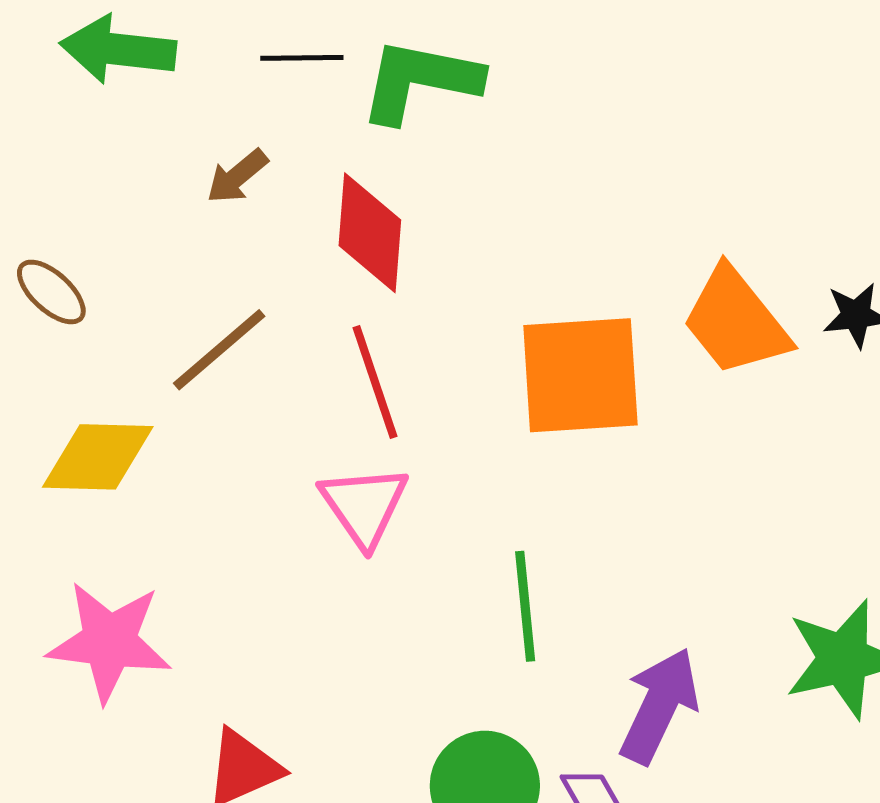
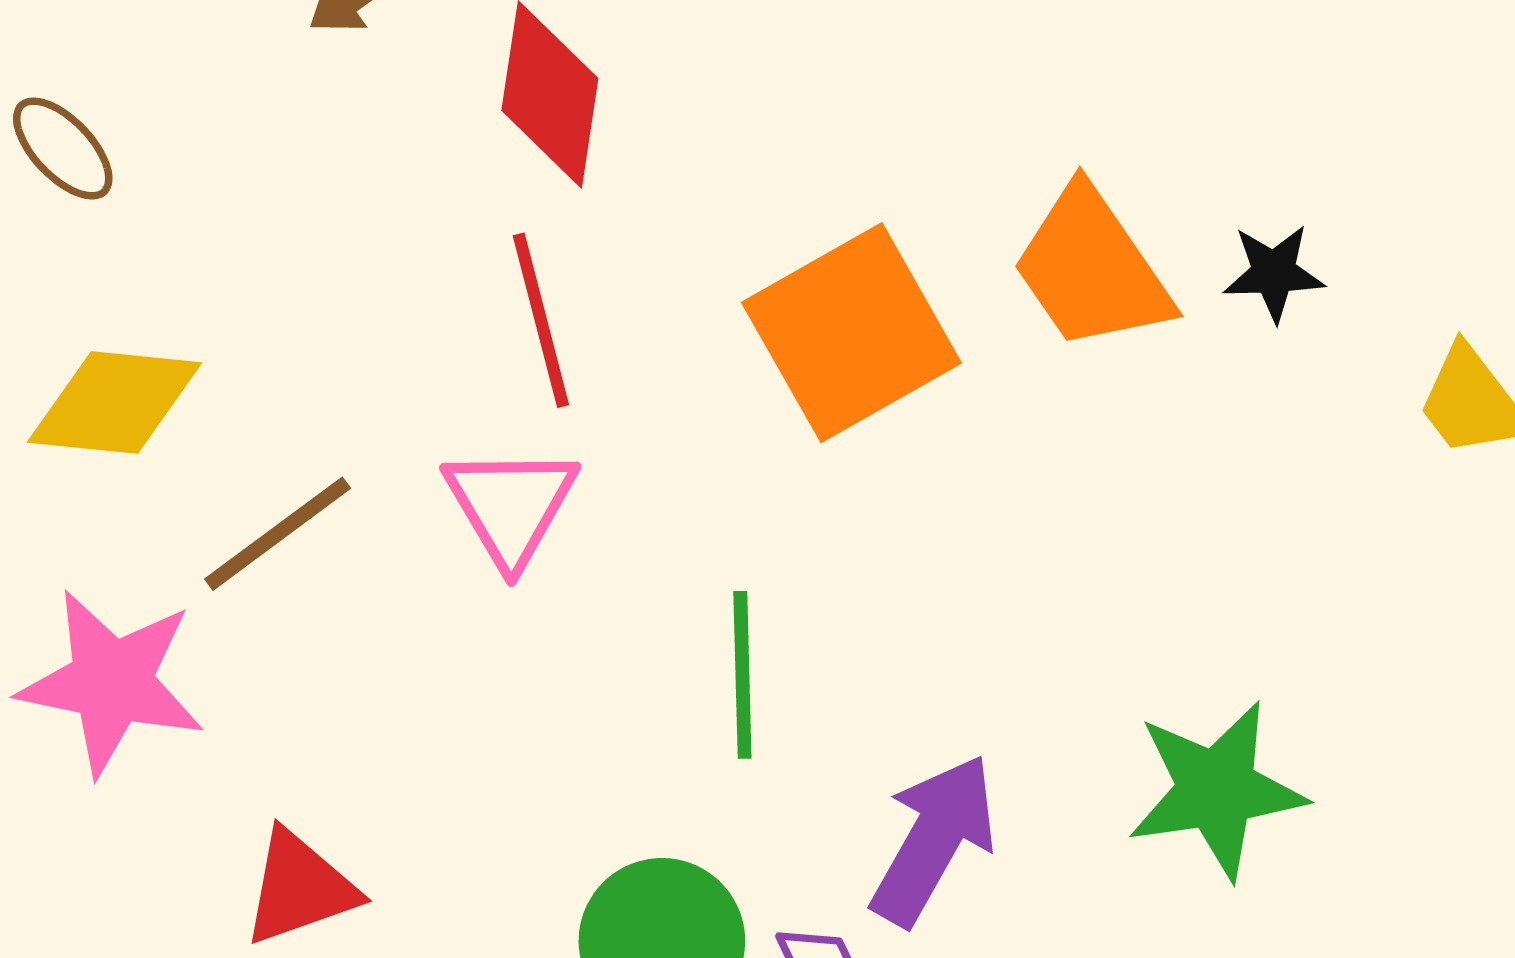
brown line: (219, 350) -> (278, 534), moved
orange square: (580, 375) -> (851, 333), turned -30

